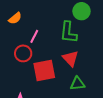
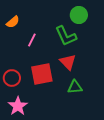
green L-shape: (68, 32) -> (66, 36), turned -30
red circle: (23, 53) -> (12, 78), moved

